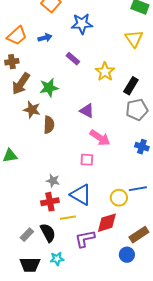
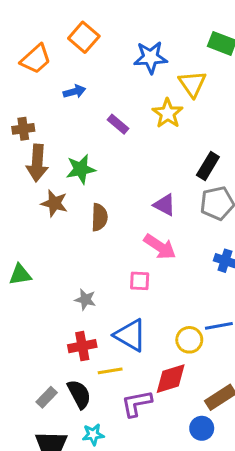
blue star: (82, 24) -> (151, 57), moved
orange trapezoid: (17, 36) -> (36, 59), moved
yellow triangle: (134, 39) -> (192, 84), moved
yellow star: (105, 72) -> (168, 113), moved
brown arrow: (21, 84) -> (37, 163), turned -30
purple triangle: (87, 111) -> (164, 205), moved
brown semicircle: (49, 125) -> (99, 217), moved
gray star: (53, 181) -> (85, 299), moved

